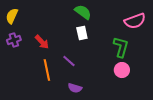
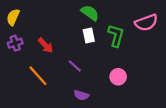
green L-shape: (121, 47) -> (116, 36), moved
orange line: (47, 70) -> (38, 76), moved, turned -30
pink circle: (122, 70) -> (118, 77), moved

